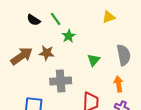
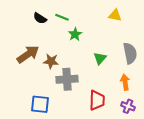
yellow triangle: (109, 17) -> (115, 15), turned 32
green line: (56, 19) -> (62, 17), turned -32
brown star: (47, 53) -> (51, 61), moved

